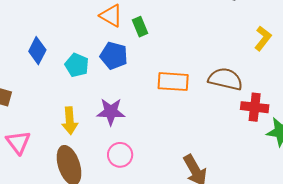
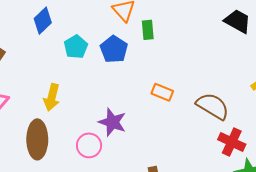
orange rectangle: (173, 82) -> (162, 92), size x0.7
purple star: (111, 112) -> (112, 122), moved

